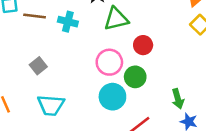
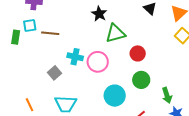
cyan cross: (68, 22) -> (75, 57), moved
pink circle: (109, 62) -> (98, 62), moved
green circle: (135, 77) -> (141, 80), moved

